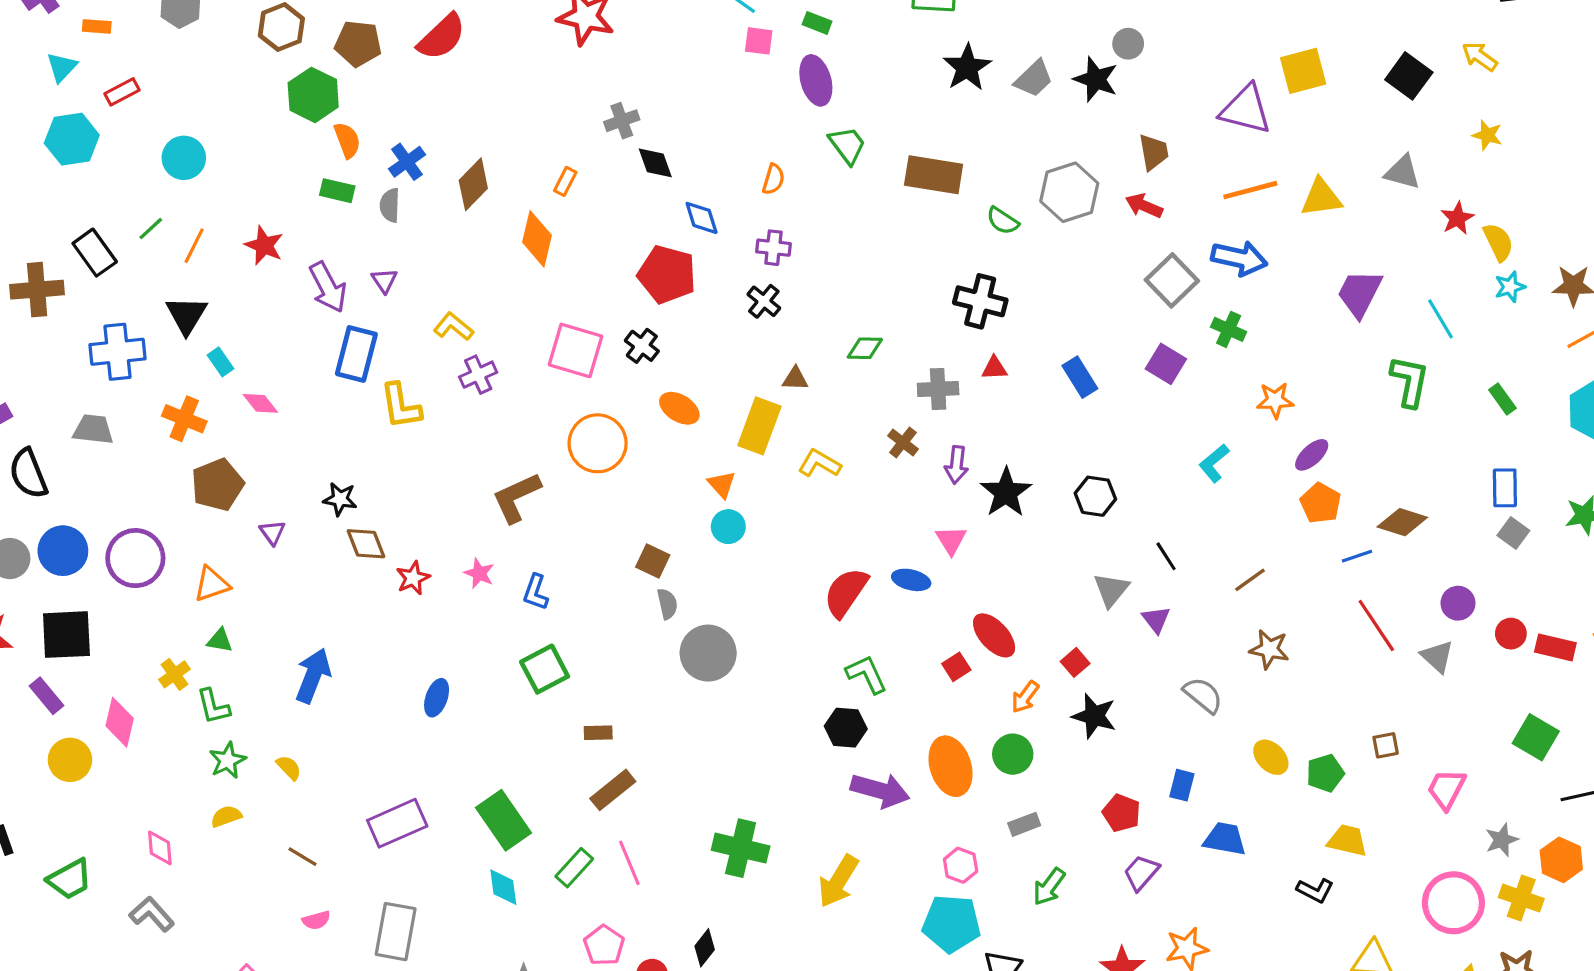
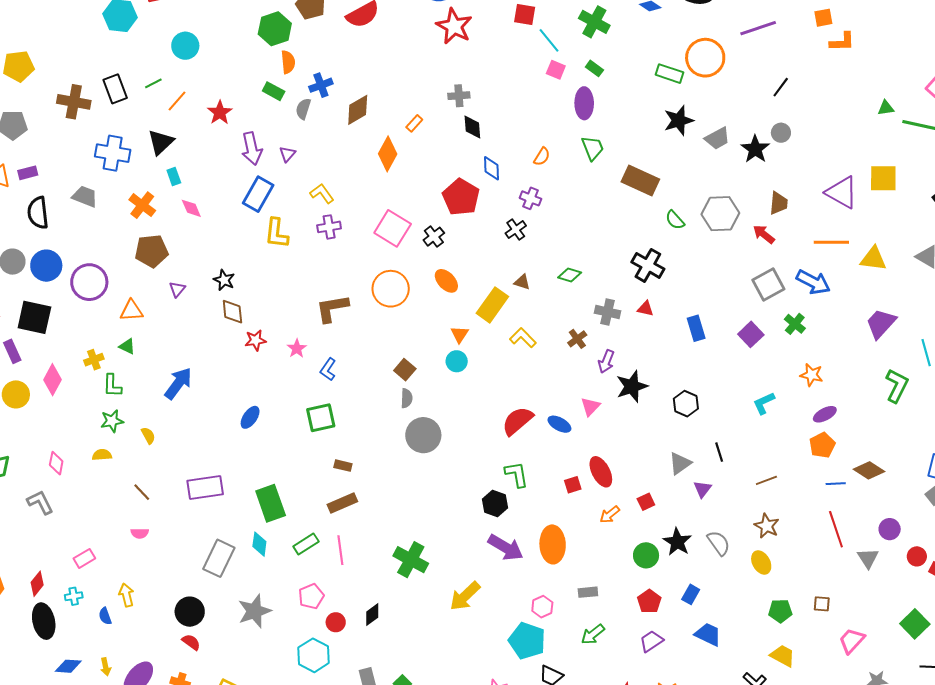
black star: (1094, 716) -> (677, 542), moved
green circle: (1013, 754) -> (646, 555), moved
yellow ellipse: (1271, 757) -> (761, 562), moved
gray rectangle: (396, 932) -> (219, 558), moved

